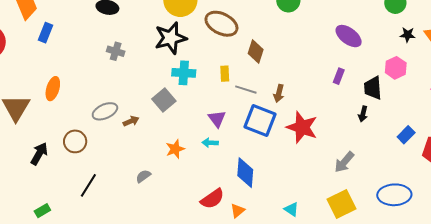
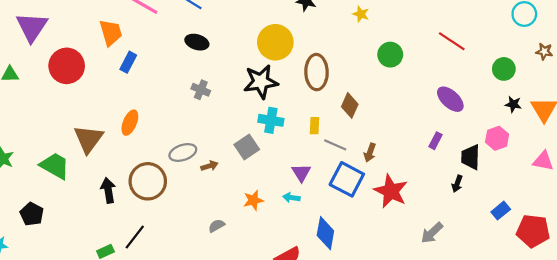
brown ellipse: (221, 24) -> (316, 72), turned 56
brown circle: (75, 141) -> (148, 181), size x1.5
black arrow: (39, 154) -> (108, 190), turned -45
black line: (88, 185) -> (135, 237), moved

